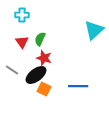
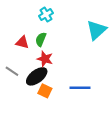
cyan cross: (22, 15) -> (46, 15), moved, turned -32
red triangle: (22, 42) -> (22, 42), turned -40

